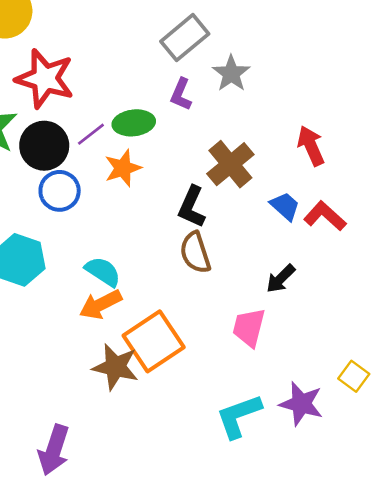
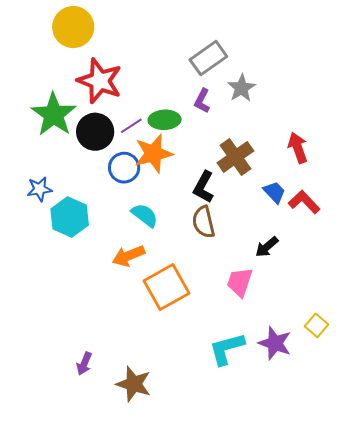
orange star: (123, 168) -> (154, 153), size x1.4
blue circle: (60, 191) -> (124, 168), moved
cyan semicircle: (103, 272) -> (145, 215), moved
brown star: (115, 367) -> (134, 384), moved
purple arrow: (54, 450) -> (84, 364), size x0.6

